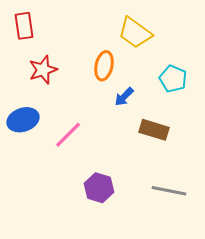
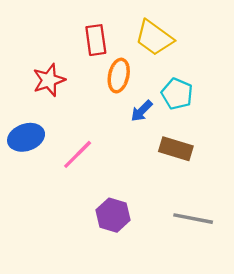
red rectangle: (24, 26) -> (96, 40), moved
cyan pentagon: (173, 79) -> (177, 94), moved

